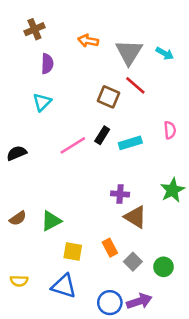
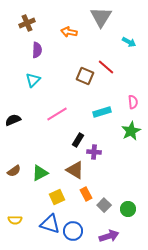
gray triangle: (129, 52) -> (101, 17), moved
black rectangle: (102, 135) -> (78, 140), moved
green star: (172, 190) -> (131, 131), moved
brown triangle: (135, 217) -> (75, 170), moved
yellow square: (73, 251) -> (57, 197), turned -35
blue circle: (110, 303) -> (73, 231), moved

